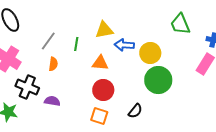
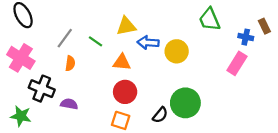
green line: (76, 44) -> (95, 41), turned -64
green circle: (158, 80) -> (185, 103), moved

